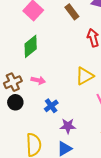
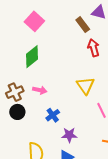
brown rectangle: (72, 12) -> (83, 25), moved
yellow triangle: (85, 76) -> (86, 86), turned -36

